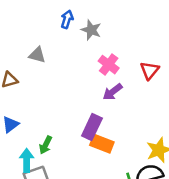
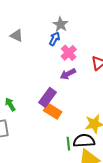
blue arrow: (67, 19) -> (54, 39), moved
green arrow: (46, 145) -> (10, 104), turned 112

